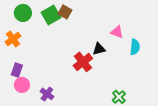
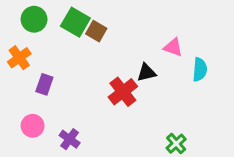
brown square: (65, 12) -> (96, 31), moved
green square: (51, 15) -> (75, 22), turned -30
purple rectangle: (17, 70) -> (44, 84), moved

